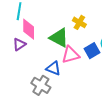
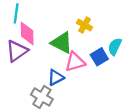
purple triangle: (19, 44) -> (17, 51), size x1.5
blue triangle: (53, 68) -> (56, 78), turned -49

